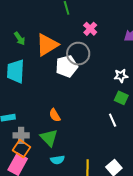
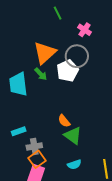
green arrow: (20, 38) -> (41, 74), moved
green triangle: (49, 138) -> (73, 135), moved
orange square: (22, 149) -> (37, 159), turned 30

